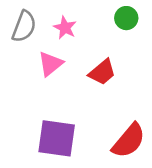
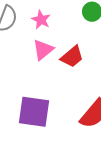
pink triangle: (51, 64) -> (43, 50), moved

